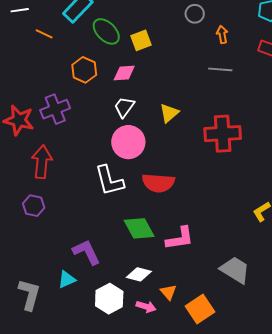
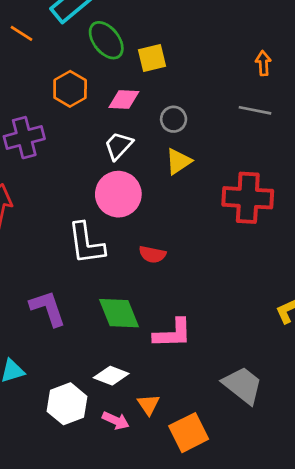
gray circle: (195, 14) -> (174, 119), moved
red semicircle: (158, 183) -> (152, 254), size x0.6
purple L-shape: (86, 252) -> (48, 308), moved

